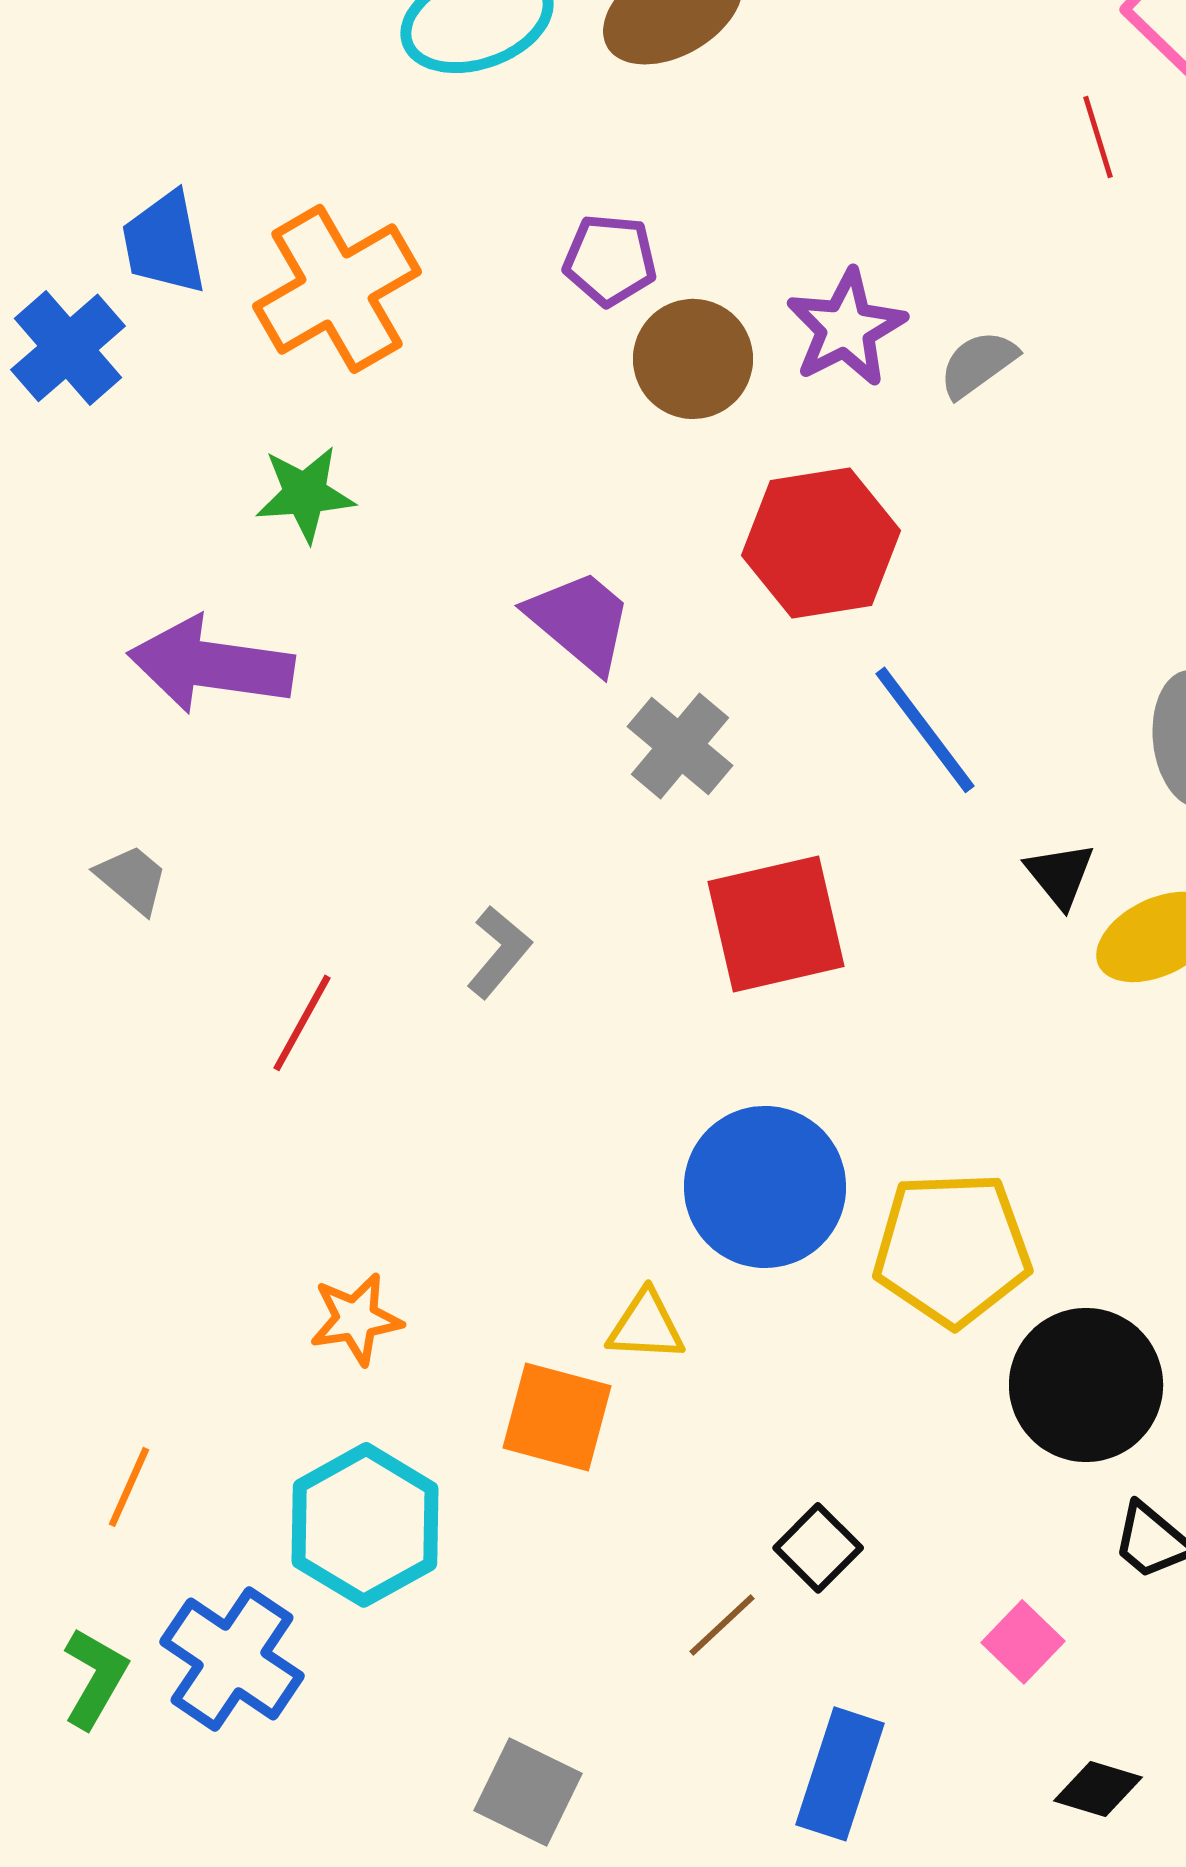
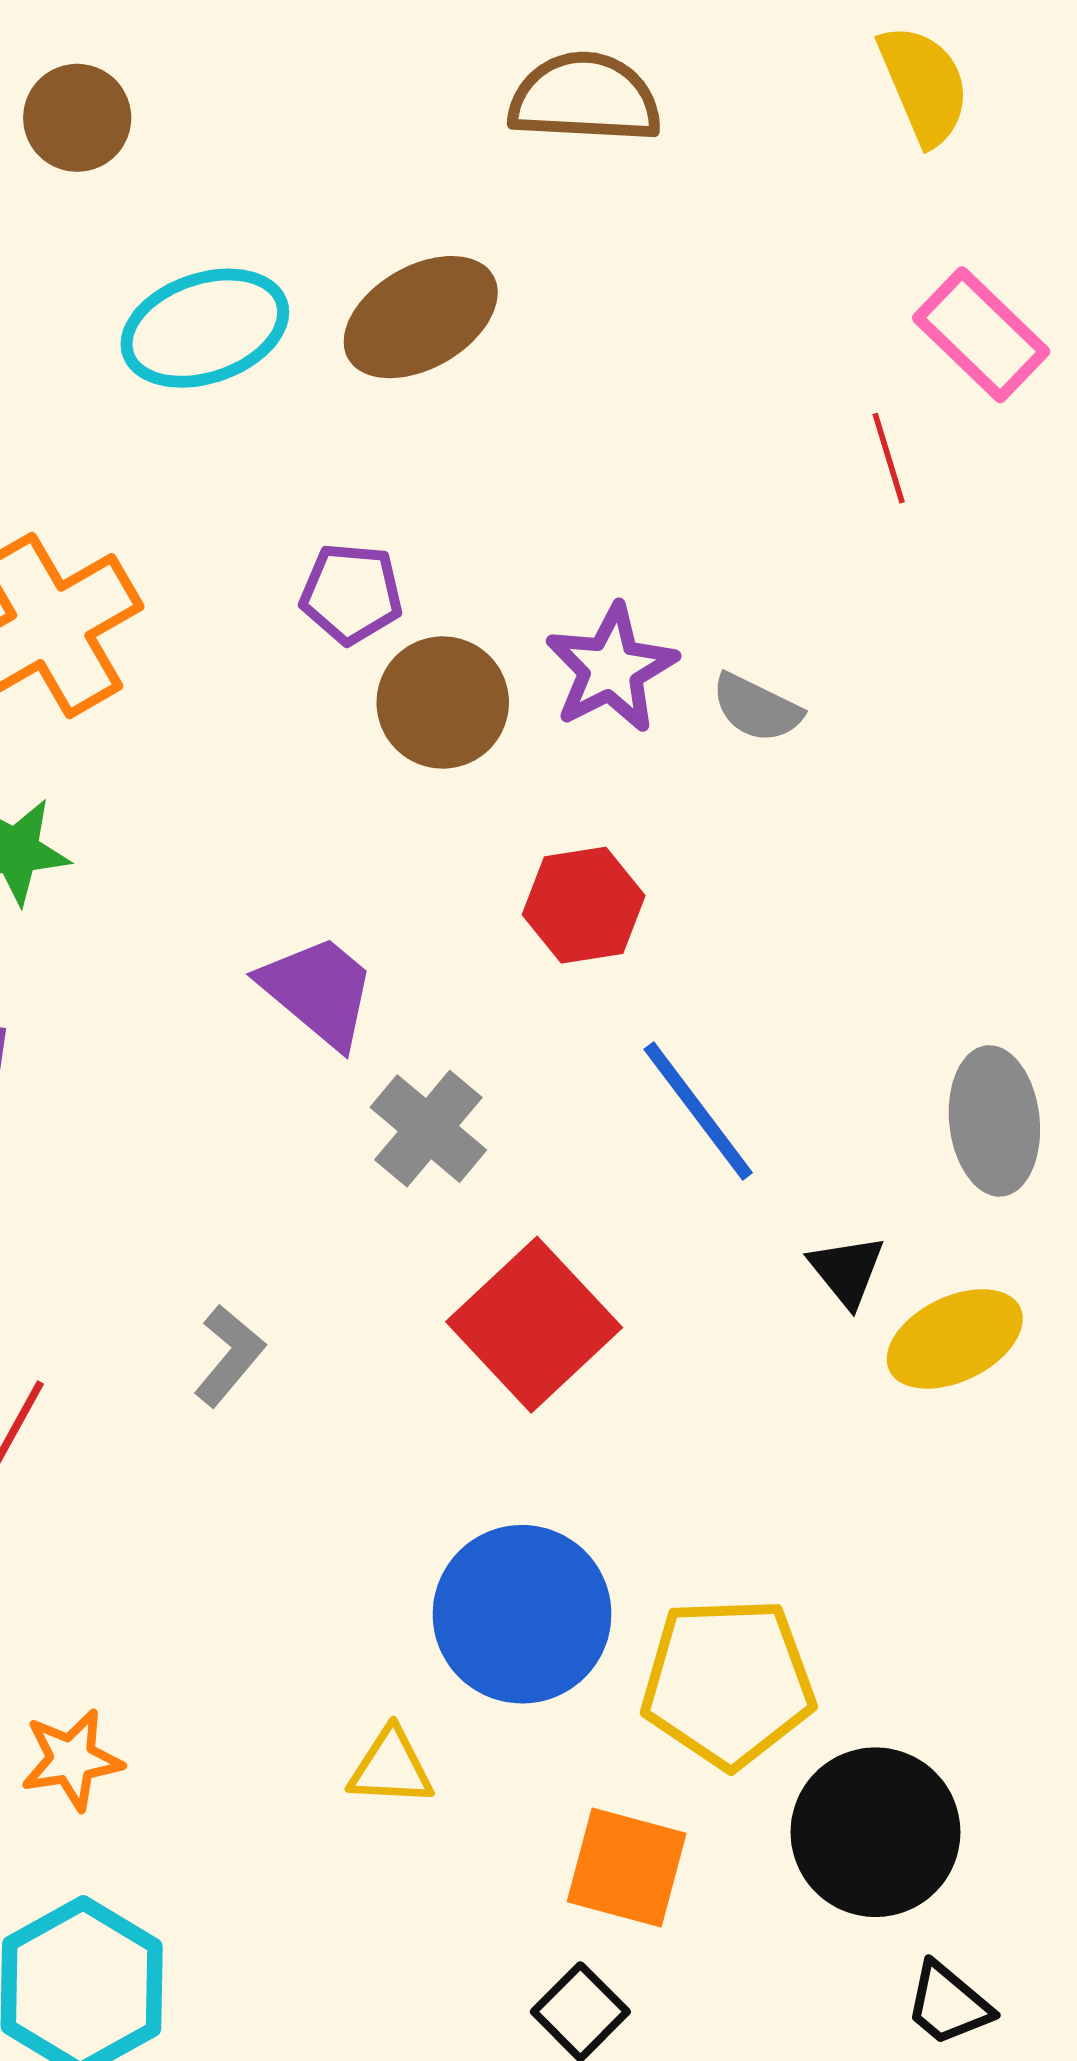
gray semicircle: (978, 364) -> (757, 708), turned -118
red hexagon: (821, 543) -> (584, 905), size x0.7
red square: (776, 924) -> (534, 1325), turned -30
orange square: (557, 1417) -> (627, 1867), moved

